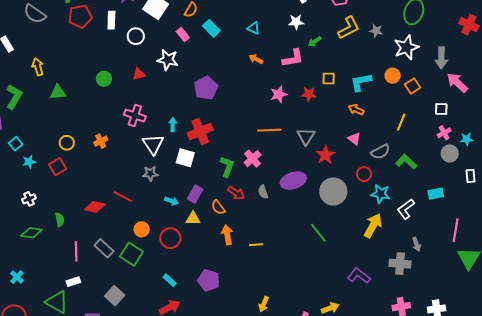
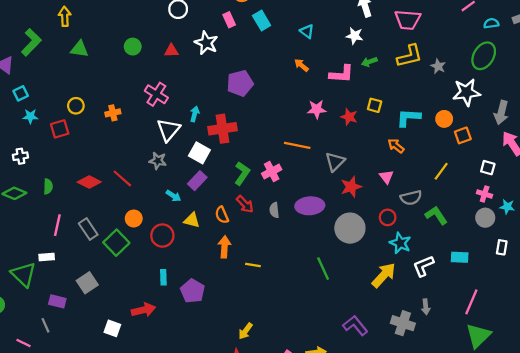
pink cross: (444, 133) -> (485, 194), turned 32
purple rectangle: (195, 194) -> (197, 181), moved
cyan rectangle: (170, 280) -> (163, 277), moved, turned 32

